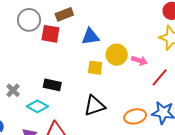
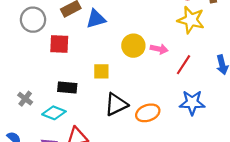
red square: (50, 34) -> (59, 44), moved
blue triangle: (90, 36) -> (96, 19), moved
yellow square: (95, 68) -> (101, 71), moved
orange ellipse: (135, 116) -> (148, 113), moved

